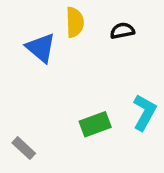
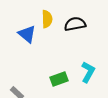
black semicircle: (122, 31) -> (75, 24), size x1.5

